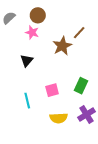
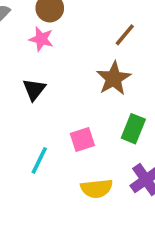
brown star: (62, 46) -> (114, 78), moved
cyan line: (27, 101) -> (39, 160), turned 42

